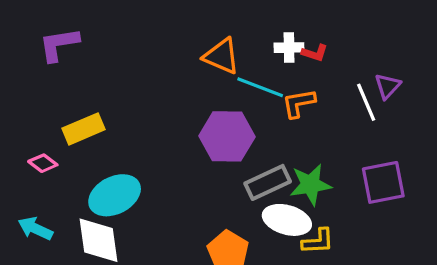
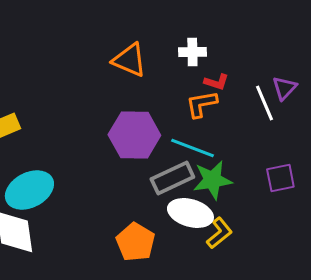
red L-shape: (315, 53) -> (216, 82), moved
cyan line: (260, 87) -> (192, 148), moved
purple square: (383, 182) -> (280, 178), size x0.7
yellow L-shape: (318, 241) -> (219, 233), turned -36

